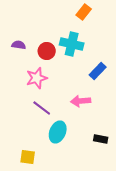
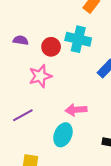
pink arrow: (81, 101) -> (76, 110), moved
purple line: (42, 108) -> (23, 115), moved, turned -66

